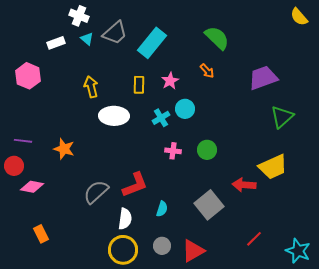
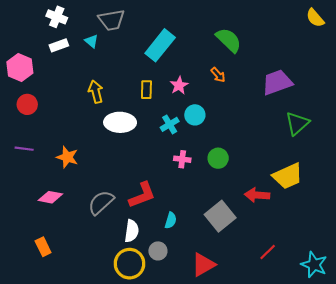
white cross: (79, 16) -> (57, 17), moved
gray trapezoid: (115, 33) -> (112, 20), moved, turned 32
pink hexagon: (28, 76) -> (20, 67), moved
red circle: (14, 166) -> (27, 104), moved
pink diamond: (32, 187) -> (50, 197), moved
gray circle: (162, 246) -> (158, 251), moved

